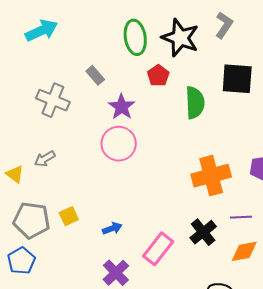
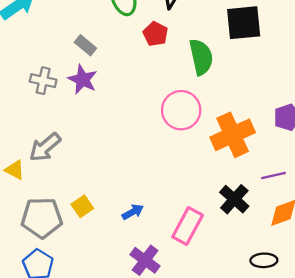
gray cross: (53, 100) -> (43, 81), size x0.7
purple star: (122, 107) -> (83, 80), moved
pink circle: (119, 144) -> (181, 110), moved
gray arrow: (45, 159) -> (45, 147), size x1.4

